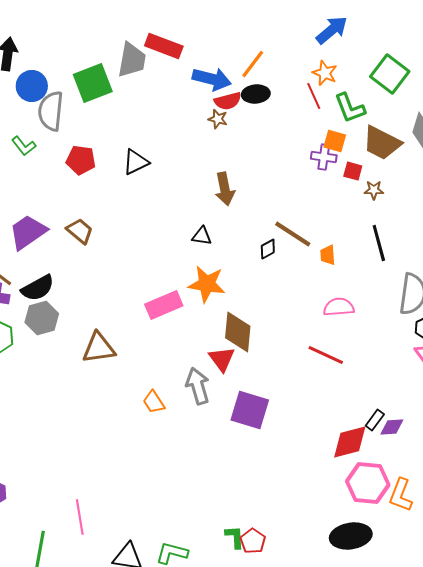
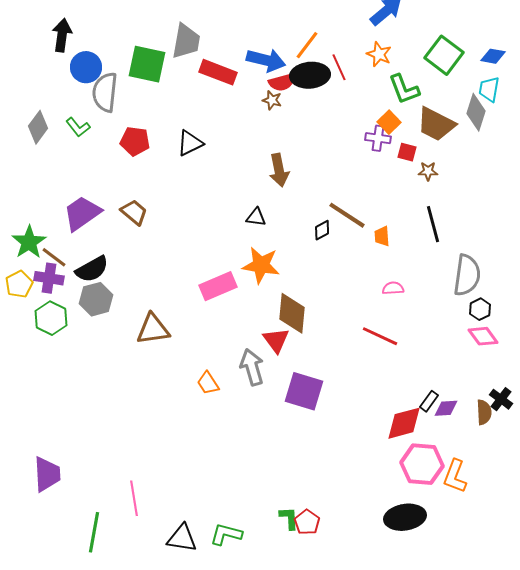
red rectangle: (164, 46) -> (218, 72), moved
green square: (93, 83) -> (147, 64), turned 33
black ellipse: (256, 94) -> (310, 75), size x1.4
red line: (314, 96) -> (339, 67), moved
orange square: (335, 141) -> (389, 122), turned 30
pink semicircle: (339, 307) -> (393, 288), size x0.7

